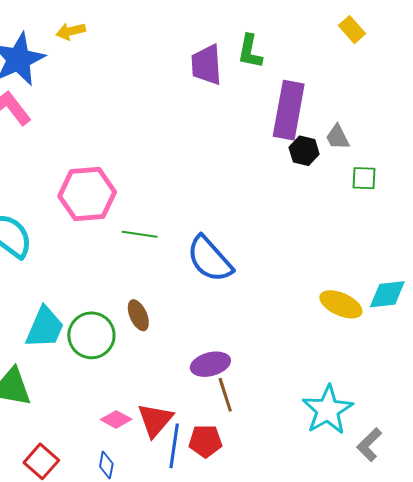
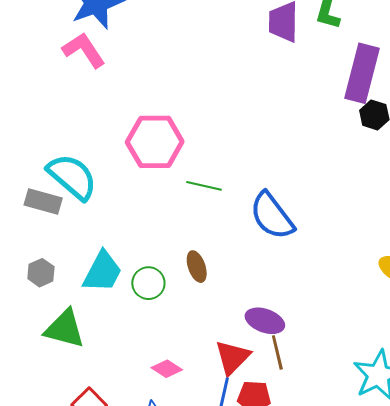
green circle: (91, 335) -> (148, 283), size x0.7
purple ellipse: (210, 364) -> (265, 321), turned 30
red triangle: (155, 420) -> (232, 357), moved

